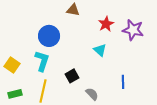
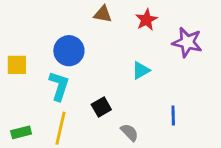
red star: (106, 24) -> (146, 20), moved
cyan triangle: (100, 50) -> (141, 70), turned 48
yellow square: (12, 65) -> (17, 65), moved, turned -35

